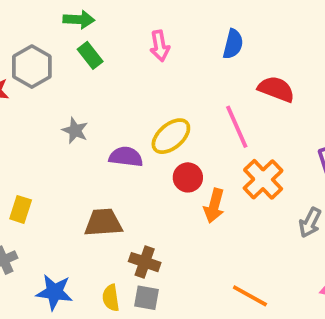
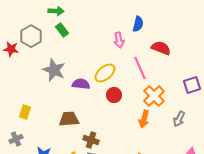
pink arrow: (160, 46) -> (119, 40), moved
gray star: (75, 130) -> (54, 70), size x1.6
orange arrow: (214, 206) -> (144, 119), moved

